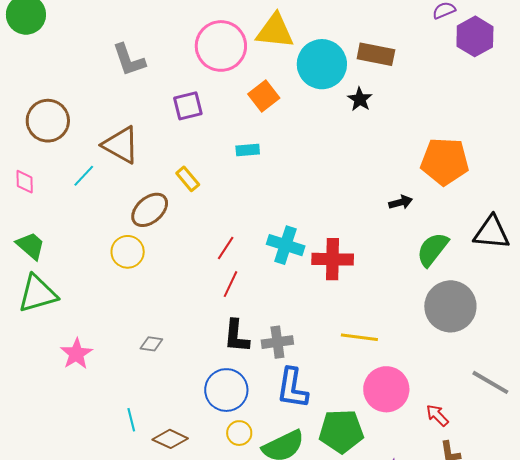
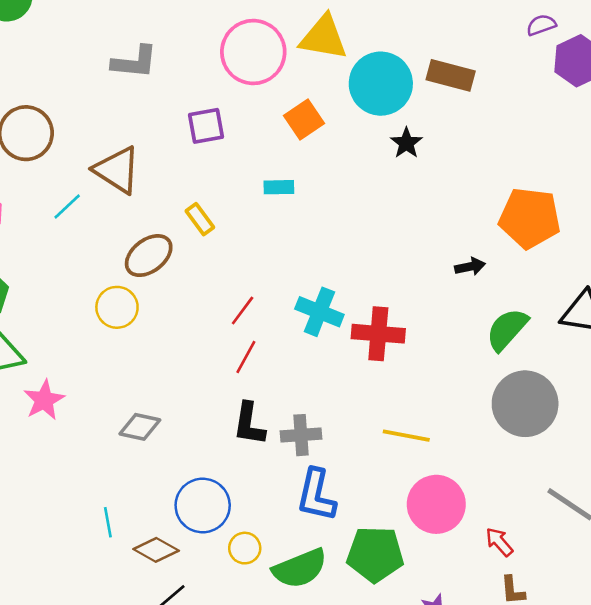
gray L-shape: (129, 60) -> (135, 62), turned -69
black star: (360, 99) -> (406, 143), moved
gray diamond: (151, 344) -> (140, 427), size x1.4
pink star: (76, 354) -> (44, 400), moved
blue circle: (226, 390) -> (203, 506), moved

